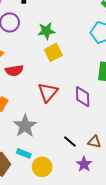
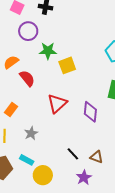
green star: (46, 31) -> (48, 51), moved
red semicircle: (14, 71) -> (27, 78), turned -126
gray star: (25, 126) -> (31, 133), size x0.6

